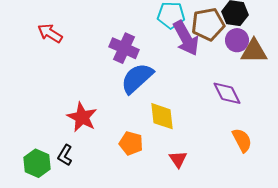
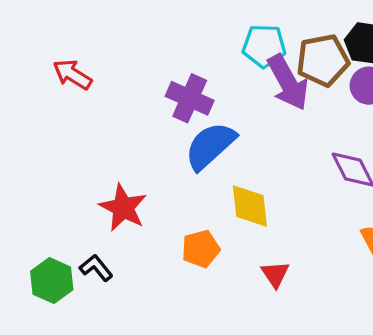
orange pentagon: (131, 143) -> (201, 249), turned -30
black L-shape: (65, 155) -> (96, 268), turned 110

